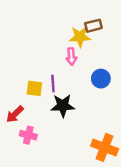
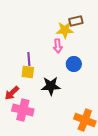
blue circle: (101, 79) -> (74, 64), moved
purple line: (53, 84) -> (29, 59), moved
pink cross: (28, 135) -> (23, 110), size x1.5

